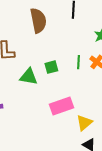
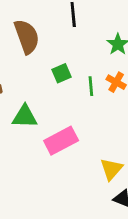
green square: (51, 67) -> (62, 73), moved
pink rectangle: (61, 106) -> (61, 141), moved

